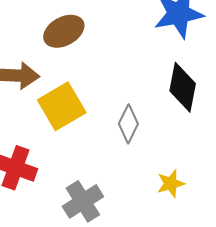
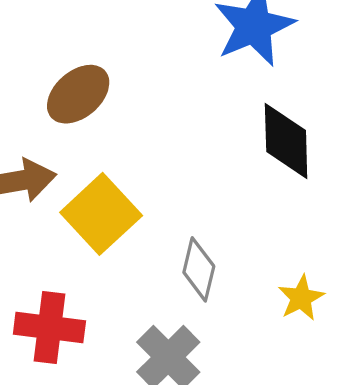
gray diamond: (128, 124) -> (199, 269), moved

